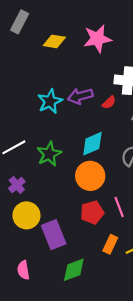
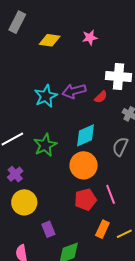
pink star: (97, 39) -> (90, 38), size x0.6
purple rectangle: (54, 235) -> (48, 229), moved, size x0.6

